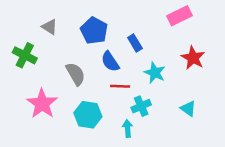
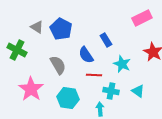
blue pentagon: (94, 31) -> (61, 29), moved
cyan cross: (141, 106) -> (111, 91), turned 35
cyan triangle: (188, 109) -> (138, 91), moved

